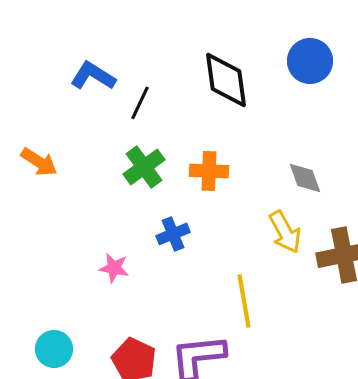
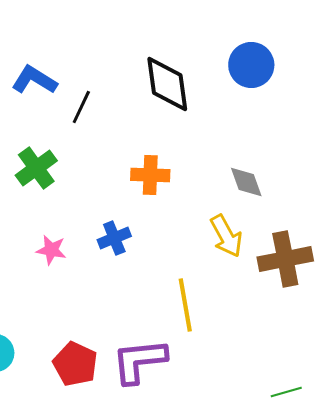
green cross: (144, 167) -> (36, 168), moved
pink star: (114, 268) -> (51, 250), moved

